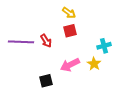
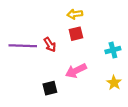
yellow arrow: (69, 13) -> (75, 14), turned 136
yellow star: (94, 64) -> (114, 83), moved

